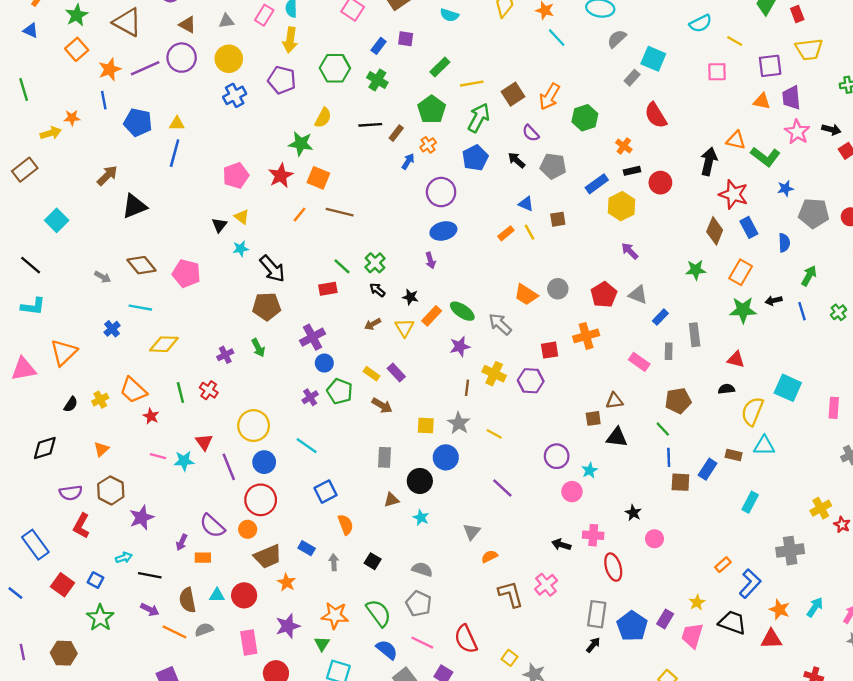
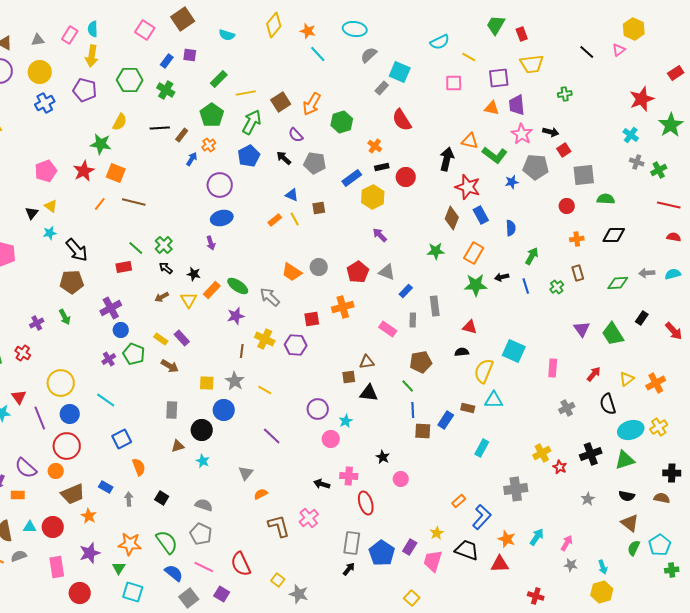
gray pentagon: (814, 213) -> (536, 167), moved

